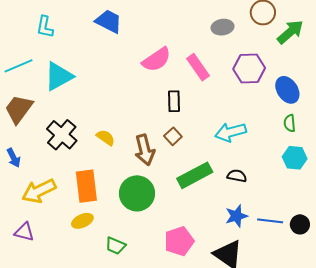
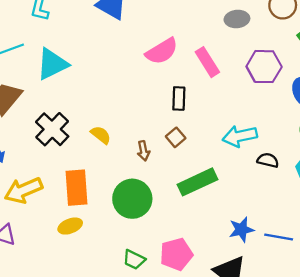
brown arrow: (145, 150) -> (143, 151), size x0.6
black semicircle: (237, 176) -> (268, 160), moved
green trapezoid: (115, 246) -> (134, 260), moved

